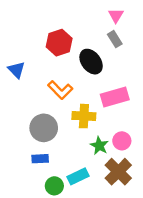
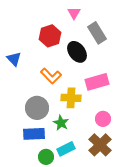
pink triangle: (116, 15) -> (74, 13), moved
gray rectangle: (115, 39) -> (97, 33), size x1.5
green star: (99, 146) -> (61, 123), moved
blue rectangle: (40, 159) -> (34, 134), size x1.5

